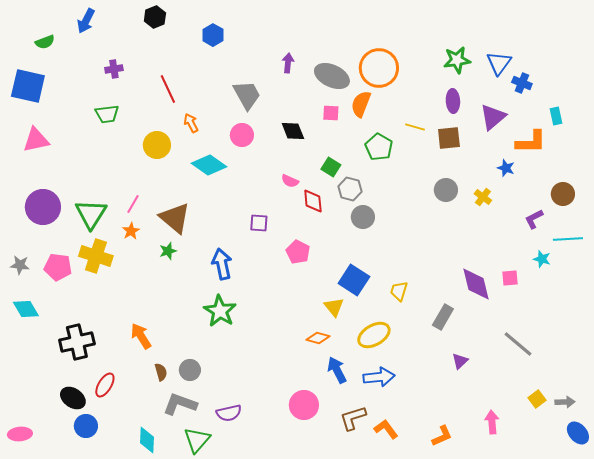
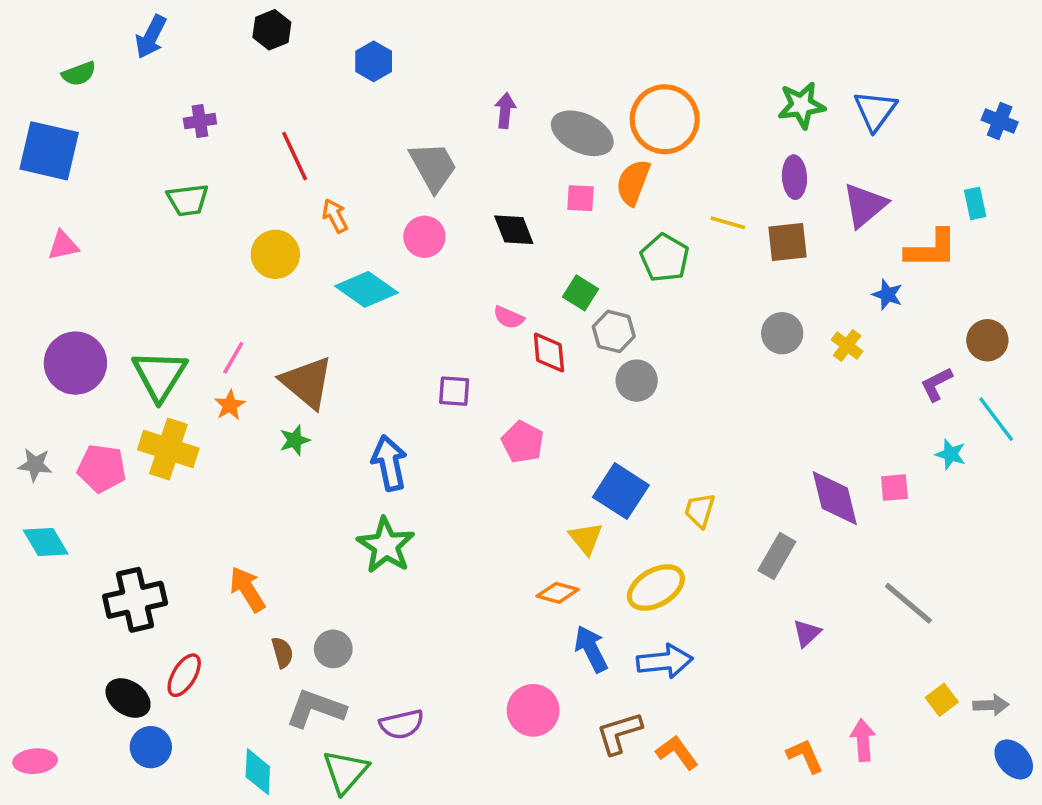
blue cross: (522, 83) -> (1000, 121), moved
pink triangle: (36, 140) -> (63, 246), size x0.7
cyan line: (568, 239) -> (996, 419), turned 56
orange L-shape: (442, 436) -> (805, 756), moved, turned -90

